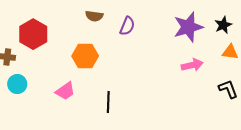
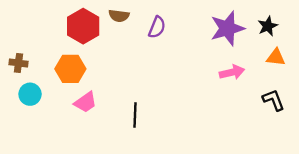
red hexagon: (33, 34) -> (83, 26), moved
orange hexagon: (85, 56) -> (70, 69), moved

